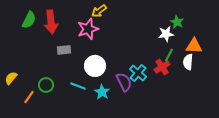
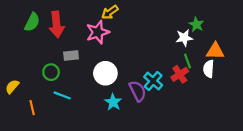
green line: (169, 55) -> (188, 61), turned -48
green circle: (46, 85) -> (51, 72), moved
cyan line: (78, 86) -> (62, 95), moved
orange line: (29, 97) -> (32, 108), turned -48

